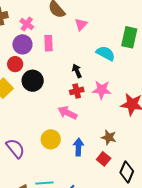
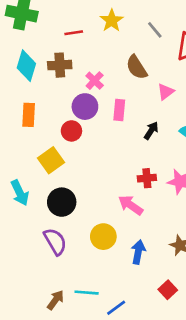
black arrow: (77, 71) -> (151, 131), moved, turned 48
black circle: (33, 81) -> (62, 202), moved
red square: (104, 159) -> (168, 290), moved

